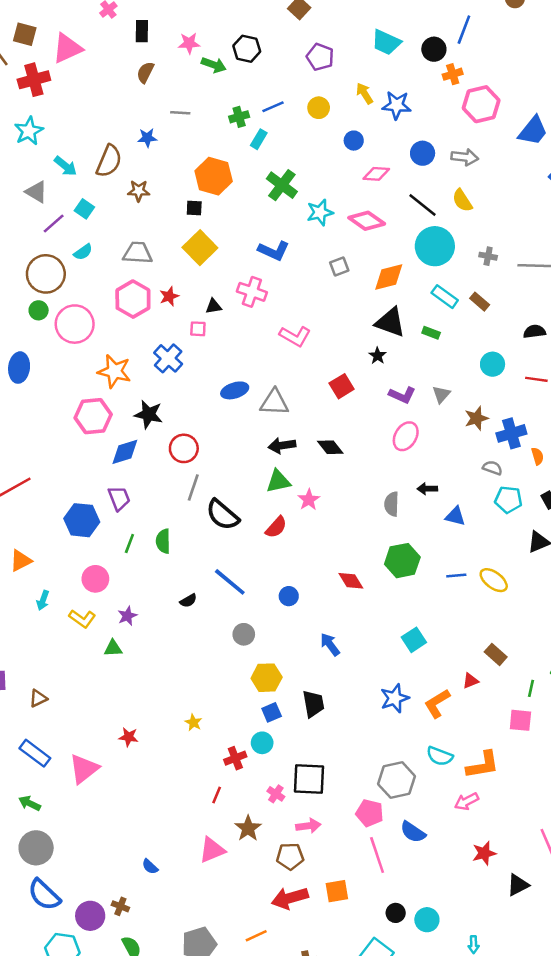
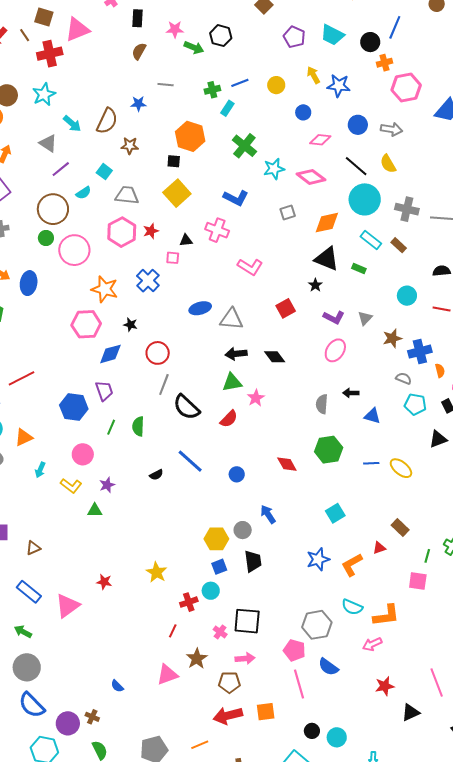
purple pentagon: (320, 57) -> (294, 37), moved
cyan square: (84, 209) -> (104, 172), moved
gray cross: (488, 256) -> (407, 209), size x1.6
black star: (148, 414) -> (130, 325), size x0.6
gray circle: (244, 634) -> (243, 530), moved
yellow star: (193, 723) -> (157, 572), size x1.5

